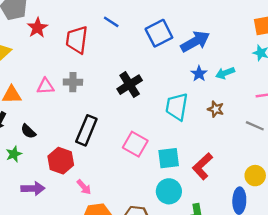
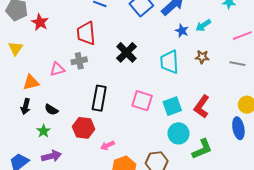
red trapezoid: (77, 40) -> (86, 33), moved
pink arrow: (84, 187) -> (108, 145), turned 120
purple arrow: (33, 188) -> (51, 156), moved

